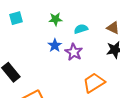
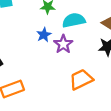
cyan semicircle: (81, 29) -> (74, 20), size x1.5

